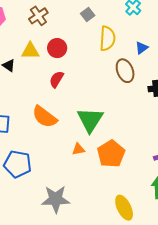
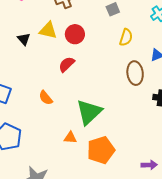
yellow semicircle: (107, 38) -> (126, 37), size x0.7
orange semicircle: (45, 117) -> (46, 98), size x0.6

